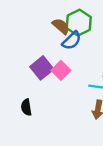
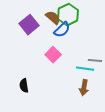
purple square: (42, 68) -> (29, 25), moved

